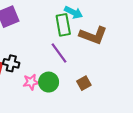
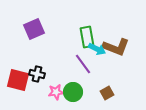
cyan arrow: (74, 12) -> (97, 49), moved

